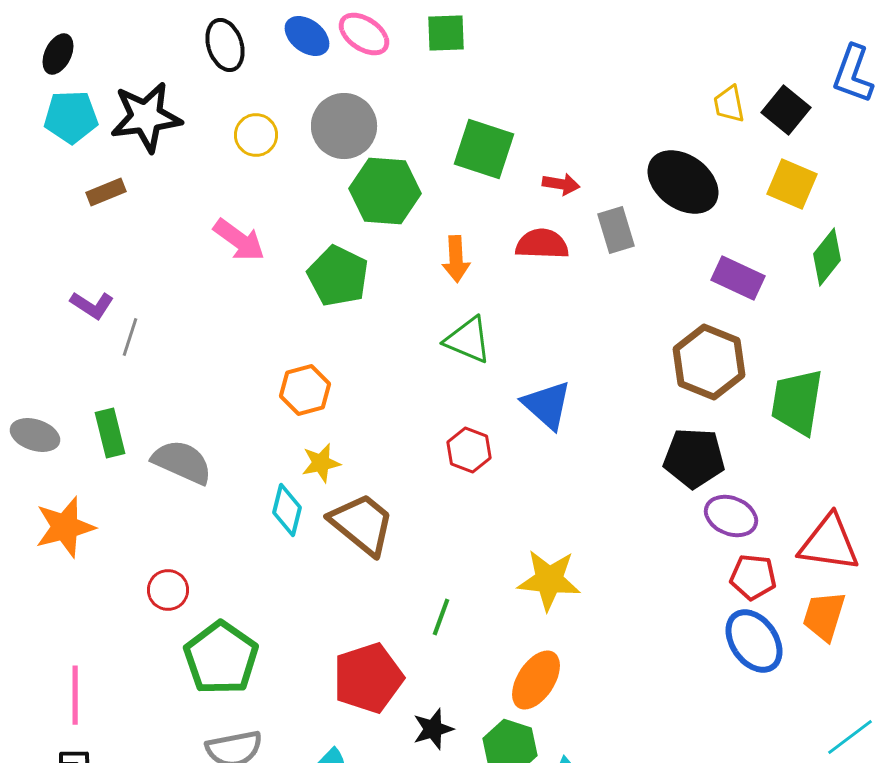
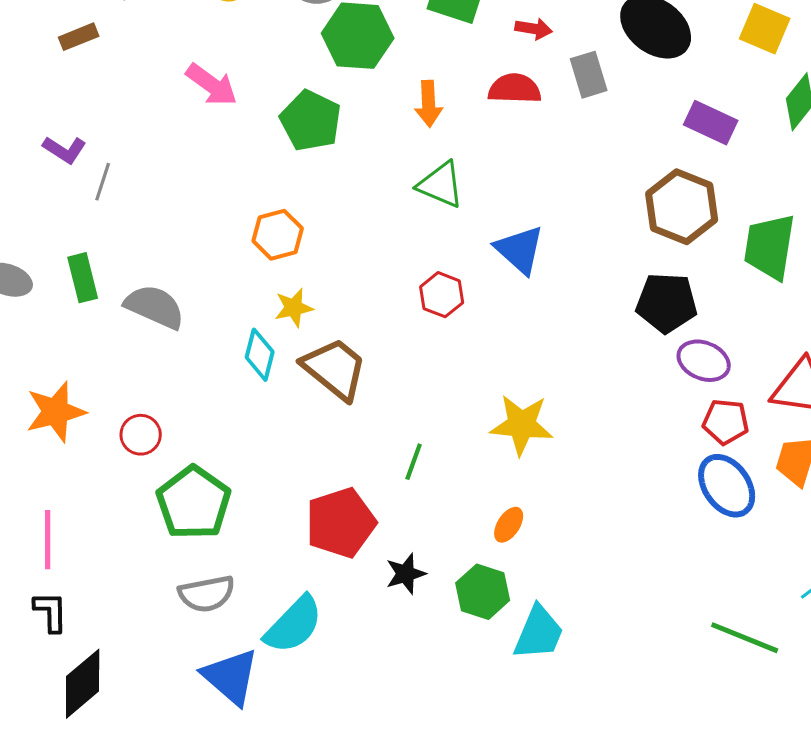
orange star: (65, 527) -> (56, 412), moved
orange ellipse: (536, 680) -> (509, 525), size x0.6

